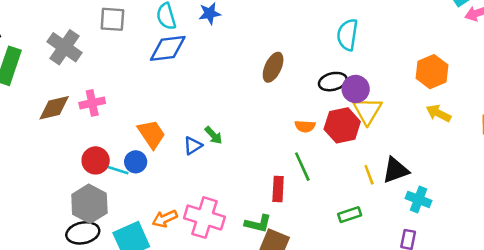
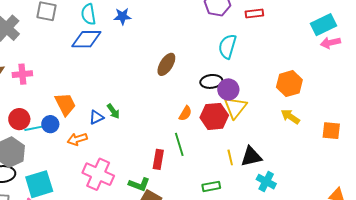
orange semicircle: (305, 126) -> (185, 113), turned -70
cyan line: (116, 169) -> (34, 128), turned -36
orange arrow: (165, 219) -> (77, 139), moved

